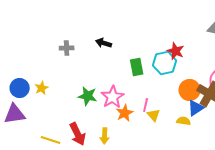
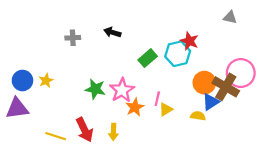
green rectangle: (137, 67) -> (148, 58), turned 60
yellow triangle: (154, 115) -> (166, 109), turned 40

